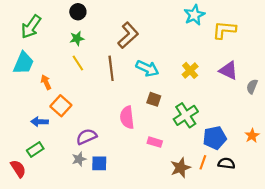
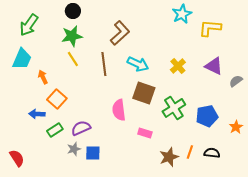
green star: (77, 38) -> (72, 36), size x1.5
gray semicircle: (252, 86) -> (236, 81), turned 32
brown square: (154, 99) -> (144, 93), size x1.6
blue pentagon: (215, 138) -> (207, 116), moved
green rectangle: (35, 149) -> (55, 130), moved

